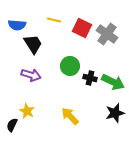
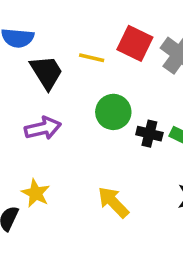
yellow line: (54, 20) -> (92, 58), moved
purple arrow: (31, 75) -> (43, 128), turned -30

